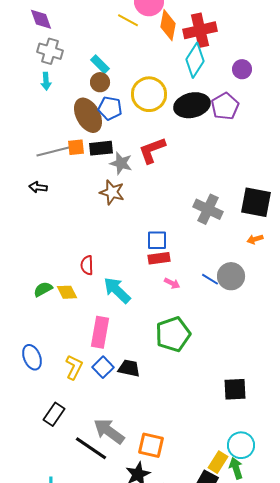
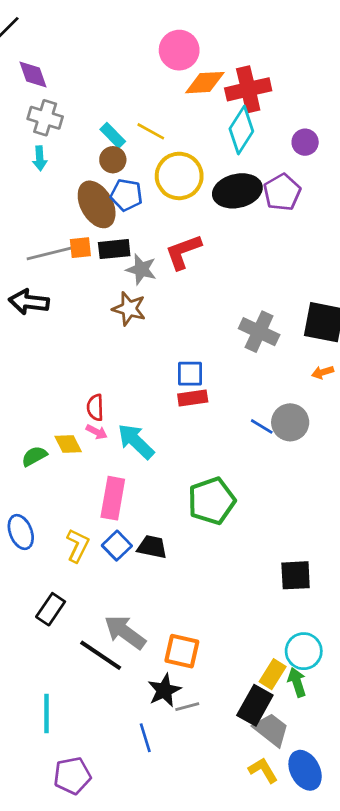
yellow line: (128, 20) -> (151, 131), moved
orange diamond: (168, 25) -> (205, 83), turned 76
black arrow: (38, 187) -> (29, 302), size x1.6
pink arrow: (172, 283) -> (97, 432), moved
green semicircle: (43, 289) -> (34, 456), moved

